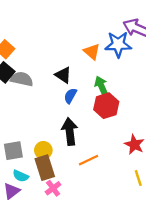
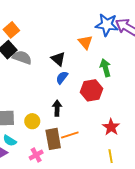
blue star: (118, 44) -> (107, 25), moved
green arrow: (101, 86) -> (105, 68), moved
black arrow: (70, 132) -> (57, 108), size x0.7
brown rectangle: (45, 168) -> (53, 139), moved

